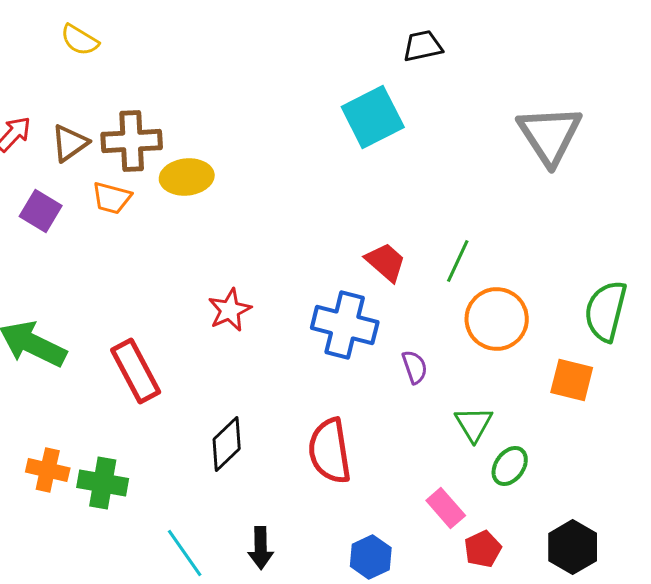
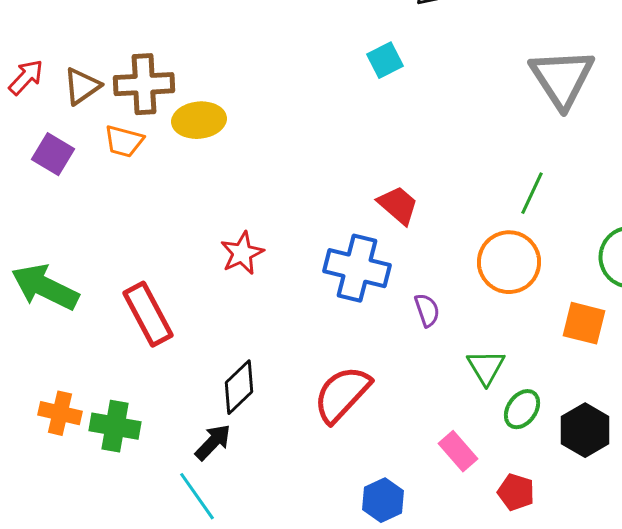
cyan square: (373, 117) -> (385, 60), size x0.6
green line: (458, 261) -> (532, 193), moved
red semicircle: (330, 451) -> (342, 394), turned 52
black hexagon: (573, 547) -> (585, 430), moved
black arrow: (261, 548) -> (213, 442), moved, turned -135
red pentagon: (483, 549) -> (516, 492), moved, turned -30

